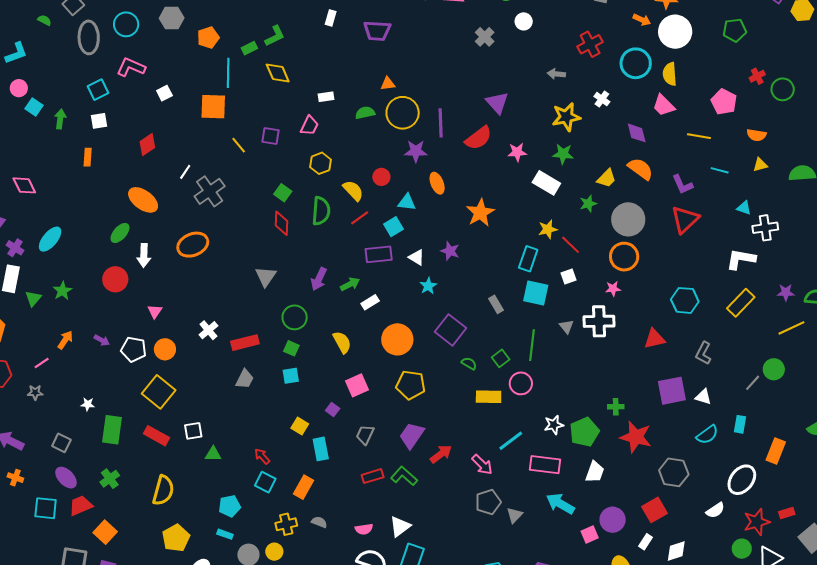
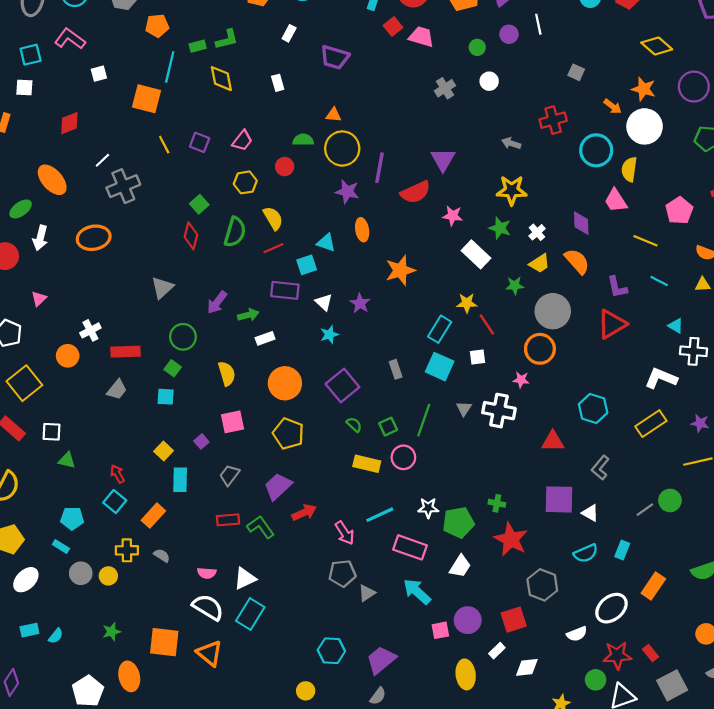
white rectangle: (326, 97) -> (278, 83), moved, turned 70
white cross: (602, 99) -> (537, 232), moved
red circle: (381, 177) -> (285, 167), moved
orange circle: (165, 349) -> (68, 356), moved
red rectangle: (787, 513) -> (650, 653), turned 56

